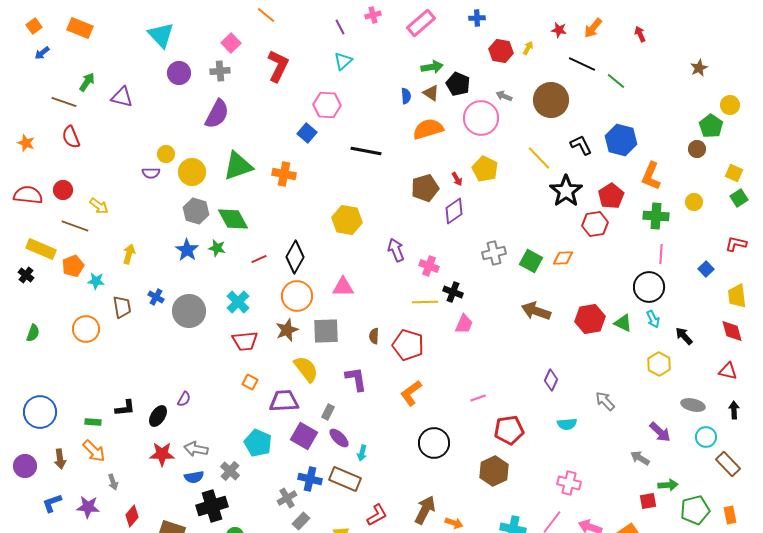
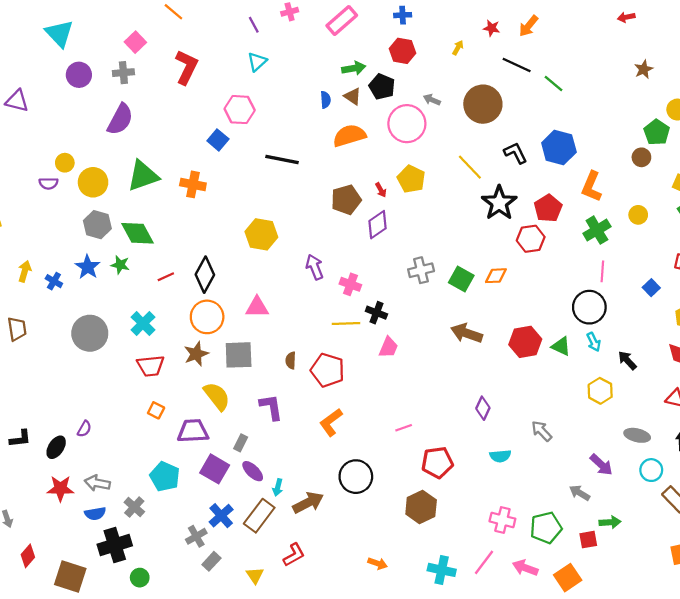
red arrow: (640, 34) -> (626, 17), moved, turned -77
red hexagon: (501, 51) -> (403, 51), moved
green cross: (656, 216) -> (597, 230), turned -35
blue cross: (156, 297) -> (54, 281), moved
blue cross: (310, 479) -> (221, 516), turned 35
brown rectangle: (345, 479) -> (259, 516), turned -76
brown arrow: (425, 510) -> (308, 503), moved, turned 36
green pentagon: (695, 510) -> (546, 528), moved

